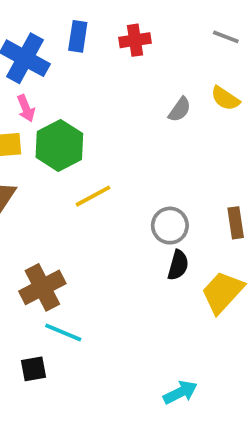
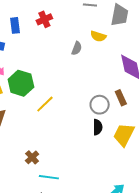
gray circle: (170, 226) -> (100, 105), moved
brown cross: (42, 287) -> (32, 157), size x0.6

